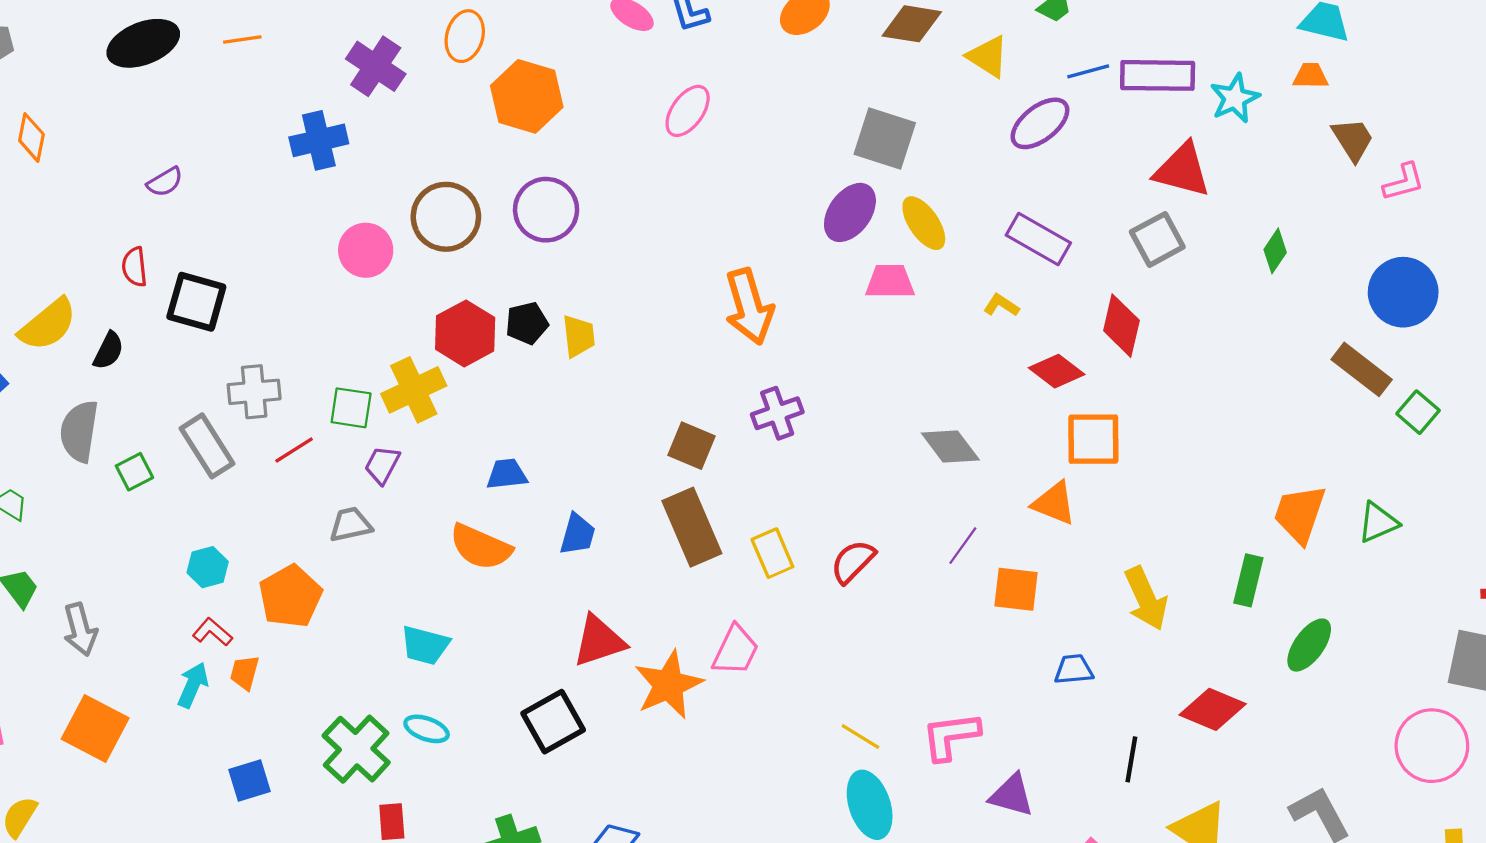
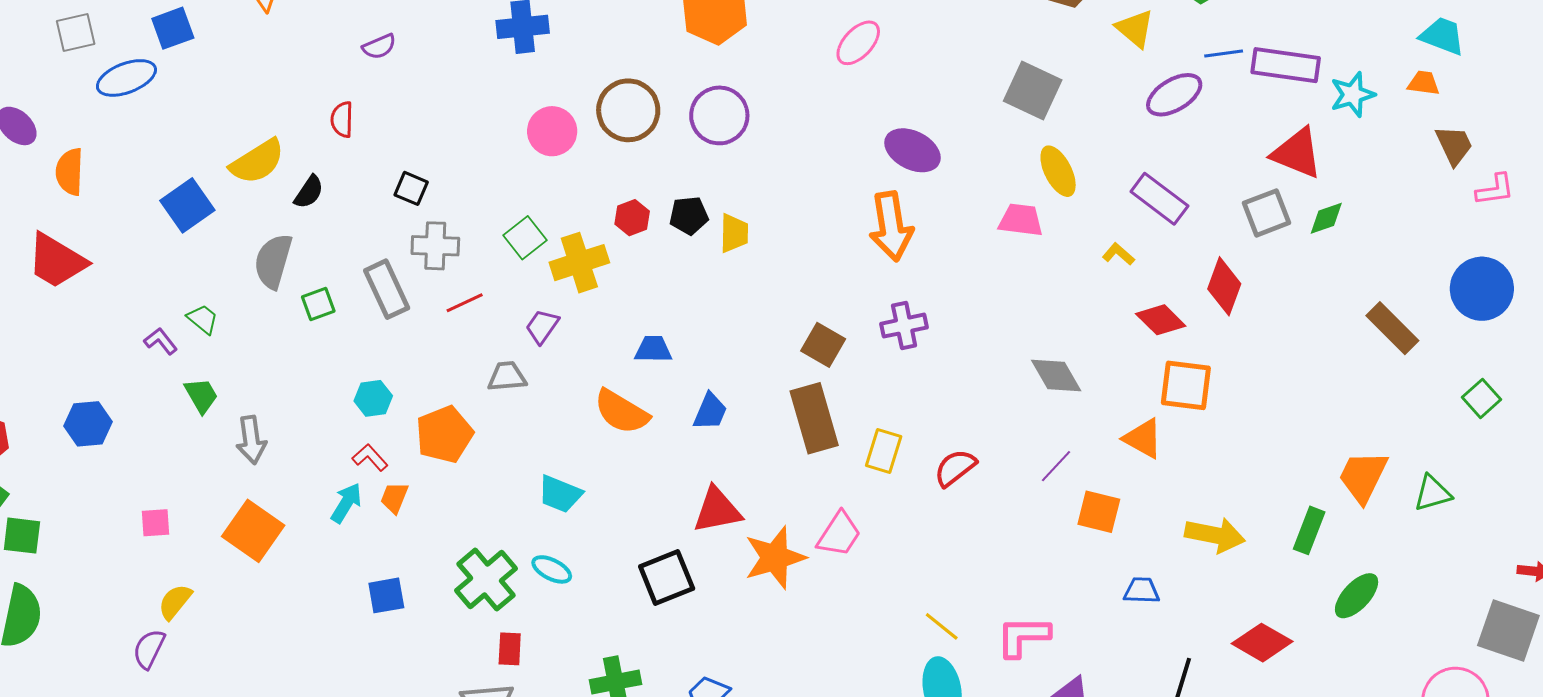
purple ellipse: (850, 212) -> (912, 150), moved, turned 74
green diamond: (1275, 251) -> (1326, 218), moved, turned 30
black square: (196, 302) -> (411, 188), moved, size x0.6
red hexagon: (465, 333) -> (632, 218), size x0.6
brown rectangle: (1362, 369) -> (1392, 328), moved
green square: (351, 408) -> (525, 238), moved, turned 36
yellow rectangle: (772, 553) -> (884, 451), turned 33
yellow arrow: (1146, 599) -> (1215, 535), turned -62

